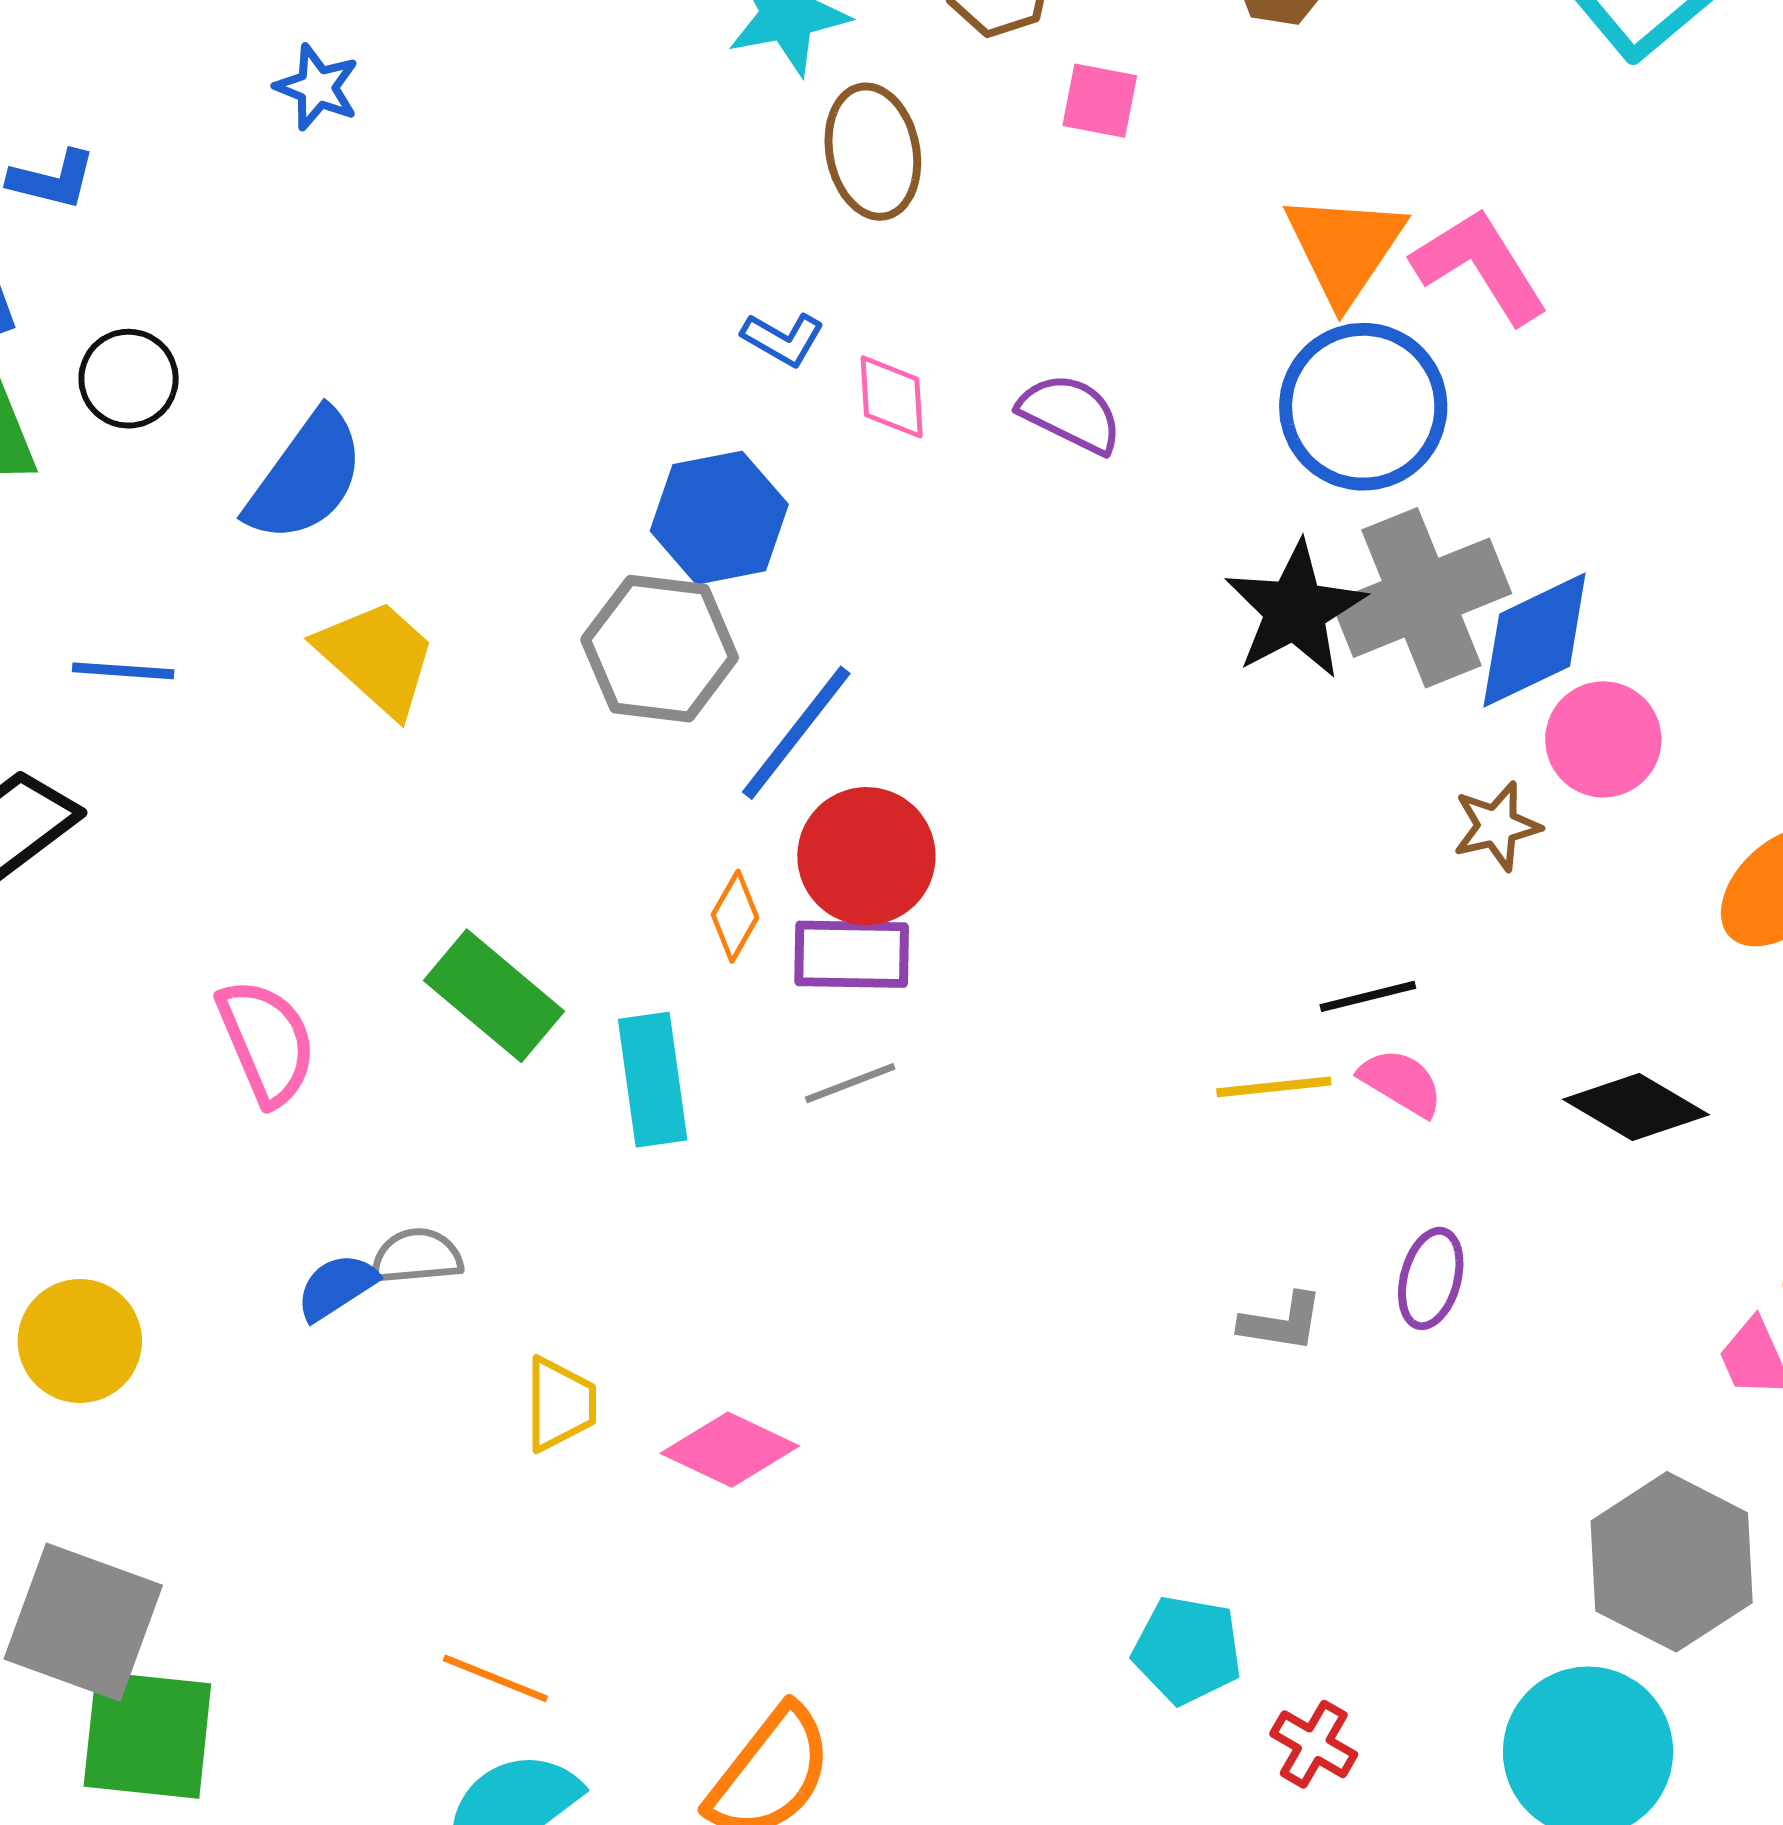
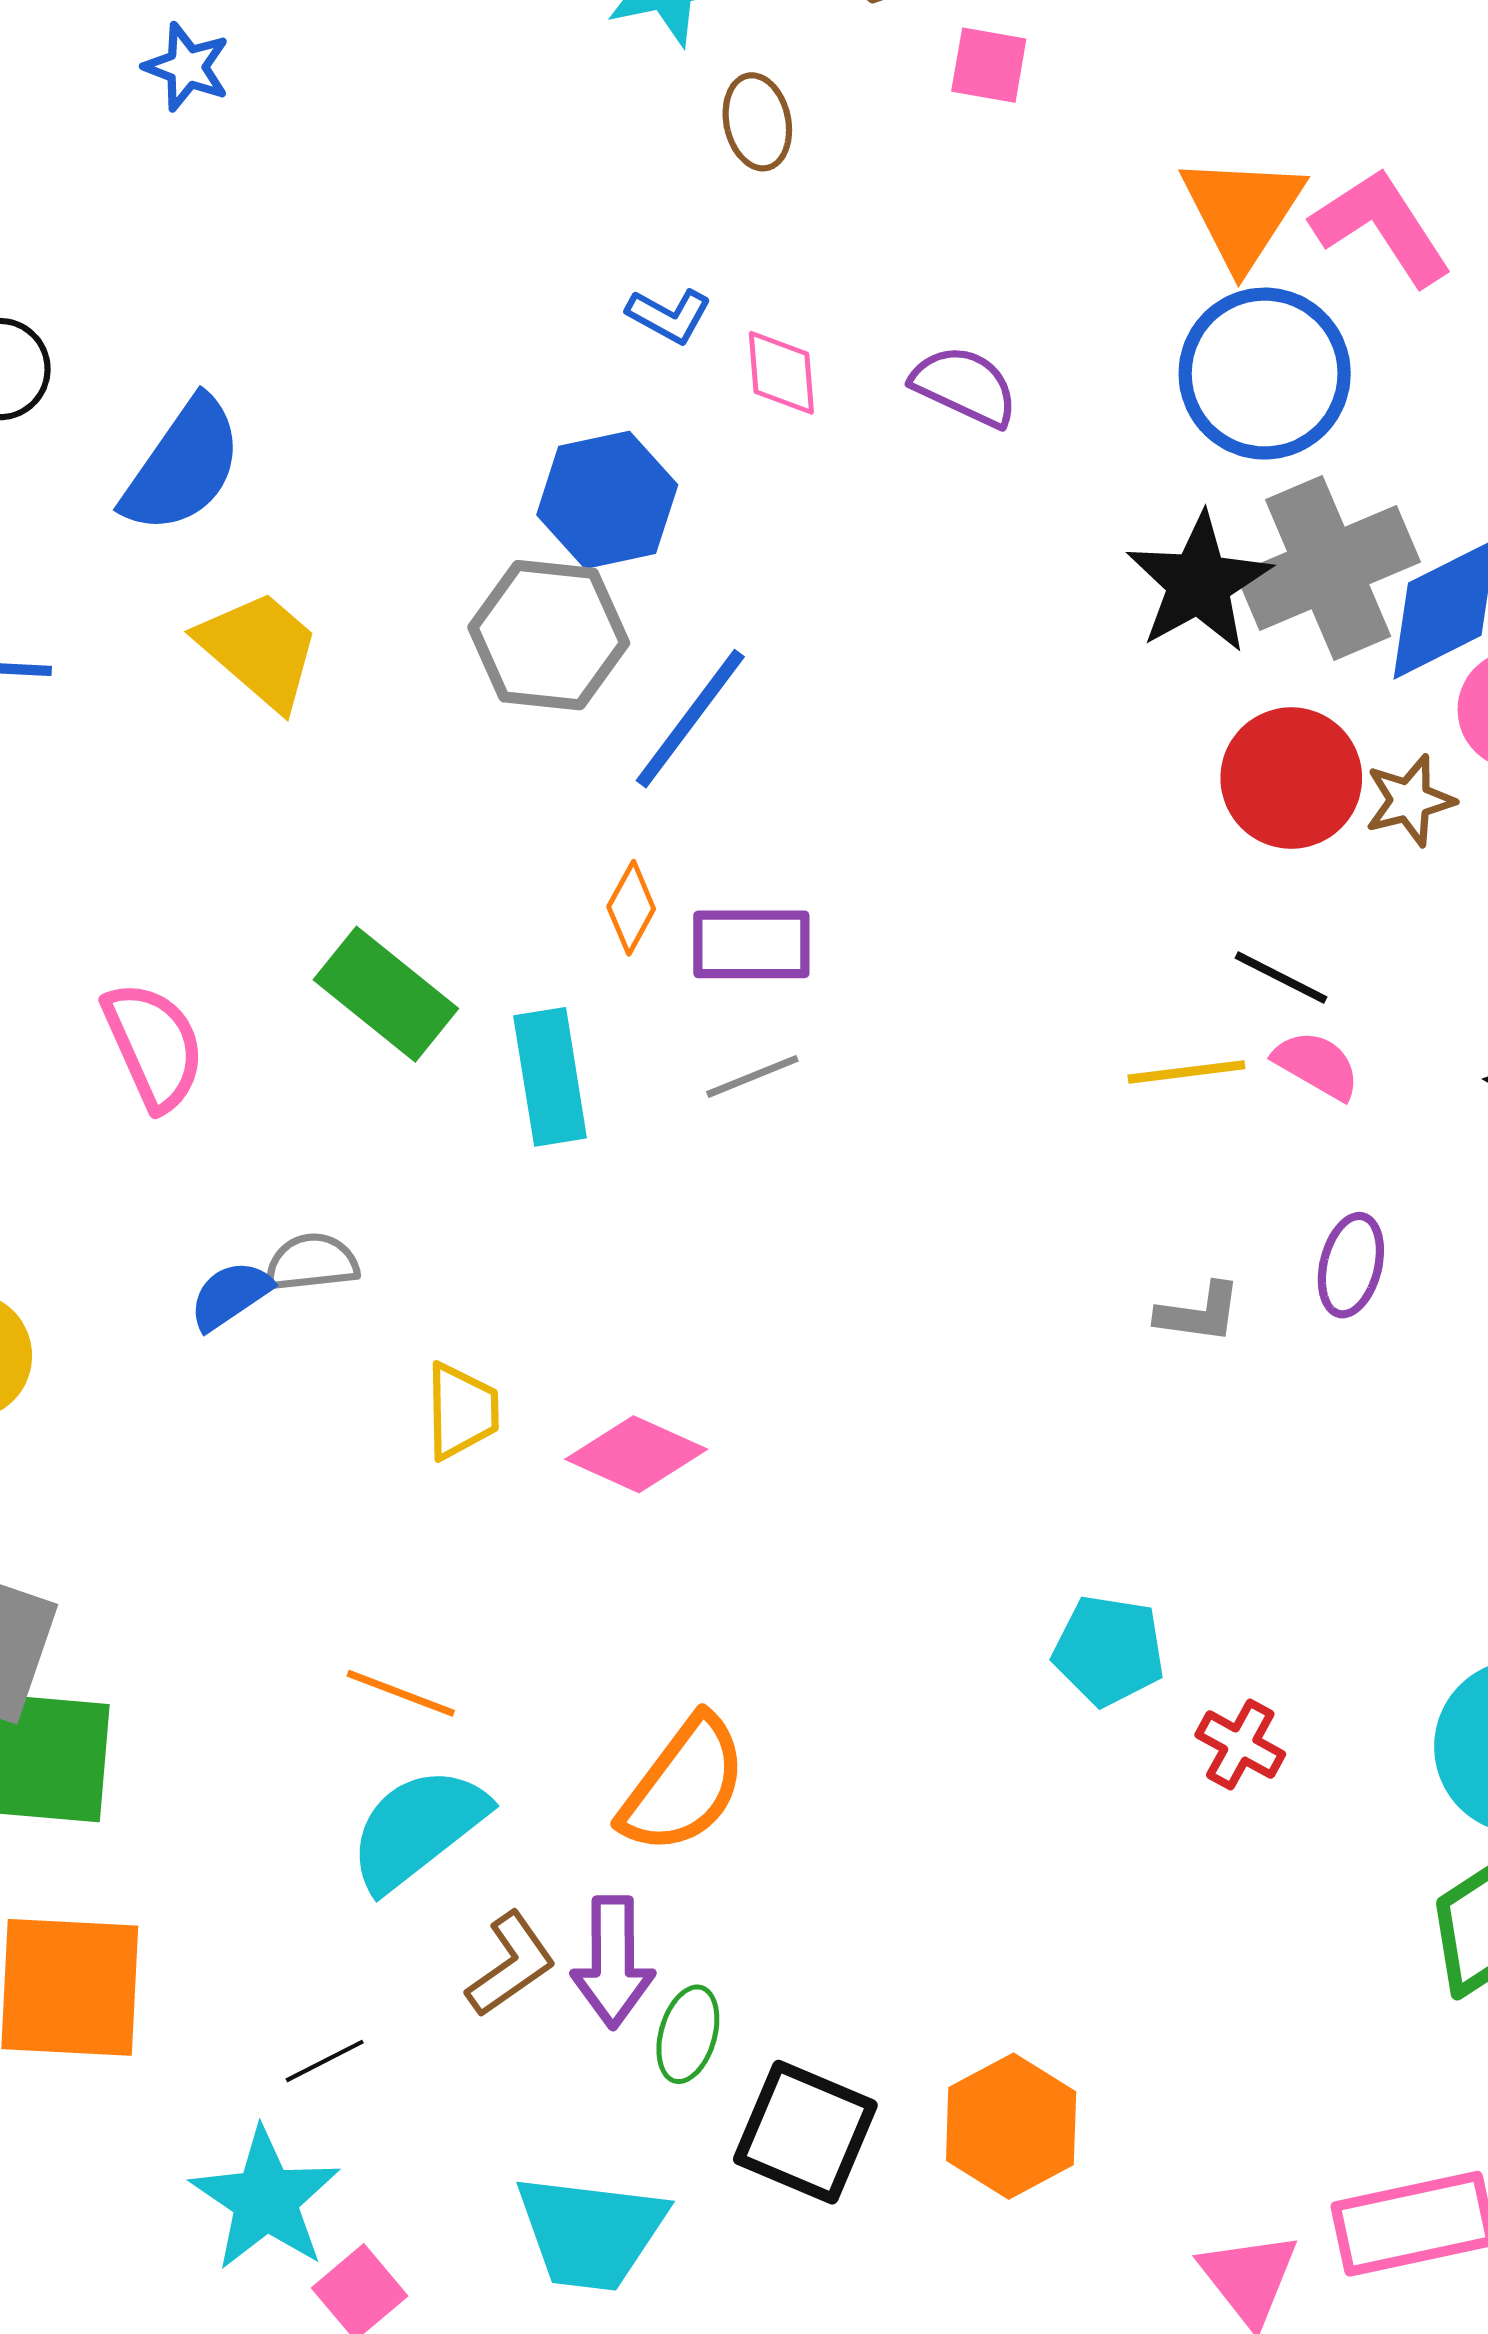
brown ellipse: (873, 152) -> (757, 122), size x0.7
red circle: (866, 856) -> (1291, 778), moved
black line: (1368, 996) -> (1281, 978), turned 42

